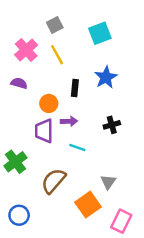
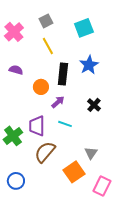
pink cross: (26, 50) -> (14, 32), moved
black rectangle: (75, 88) -> (63, 74), size x1.5
purple arrow: (69, 121) -> (58, 102), turned -40
black cross: (112, 125) -> (94, 105), turned -32
purple trapezoid: (44, 131) -> (37, 126), moved

